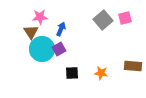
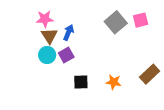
brown triangle: (31, 32) -> (49, 36), moved
cyan circle: (42, 49) -> (47, 55), size x0.6
brown rectangle: (133, 66) -> (150, 74), turned -48

